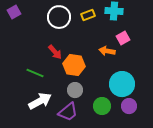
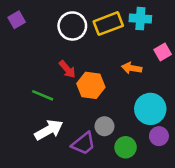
yellow rectangle: (88, 15) -> (108, 24), size x1.6
pink square: (123, 38) -> (163, 52), moved
gray circle: (75, 90) -> (104, 126), moved
green circle: (102, 106) -> (126, 147), moved

